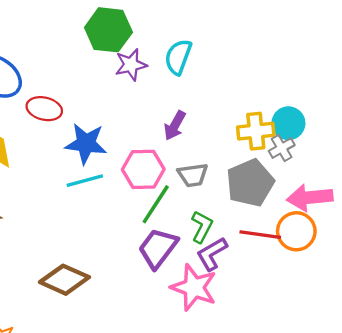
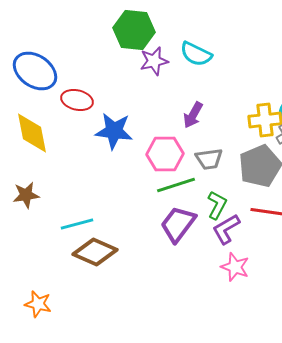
cyan semicircle: (178, 57) -> (196, 54), turned -84
cyan line: (85, 181) -> (77, 224), moved
green line: (156, 204) -> (176, 185), turned 39
pink star: (194, 288) -> (235, 267), moved, size x0.7

